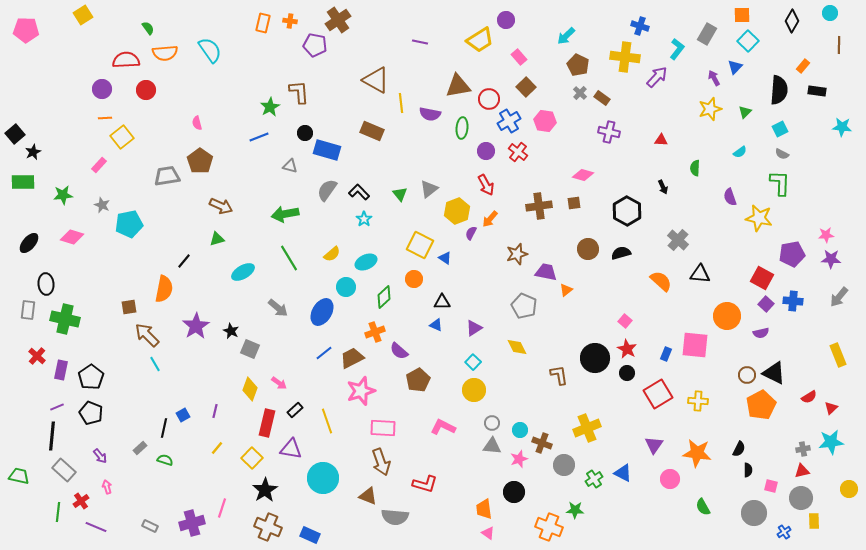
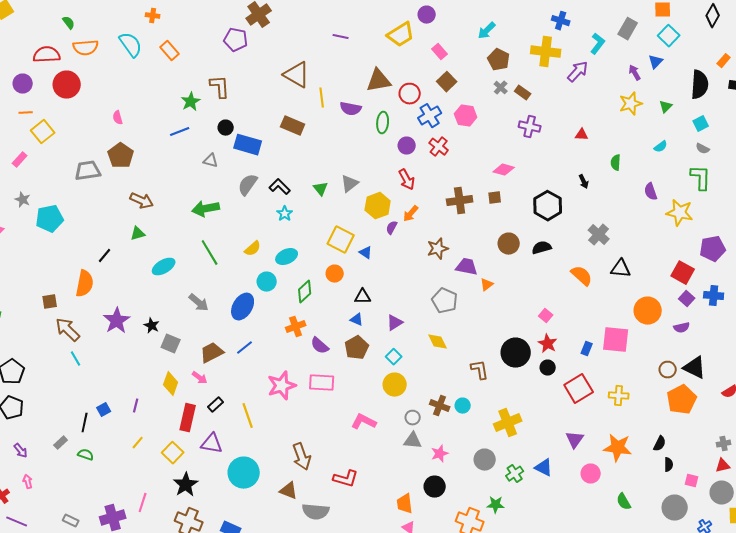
orange cross: (290, 21) -> (153, 16), moved
orange rectangle: (263, 23) -> (170, 51), moved, turned -54
red circle: (146, 90) -> (67, 85), size x1.4
brown trapezoid: (352, 358) -> (212, 353), moved
brown pentagon: (418, 380) -> (357, 348), moved
pink rectangle: (383, 428) -> (322, 383), moved
cyan circle: (520, 430) -> (463, 406), moved
brown cross: (542, 443) -> (440, 406), moved

